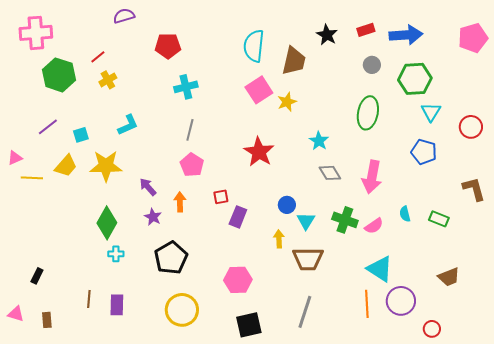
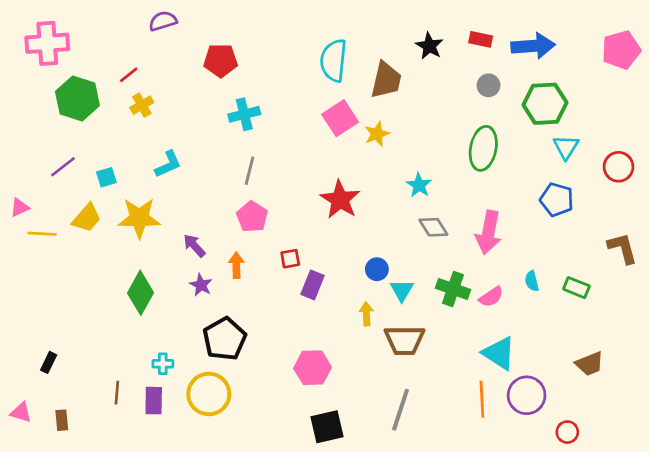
red rectangle: (366, 30) -> (481, 39), turned 30
cyan cross: (116, 254) -> (163, 364), moved
yellow circle: (182, 310) -> (209, 394), moved

